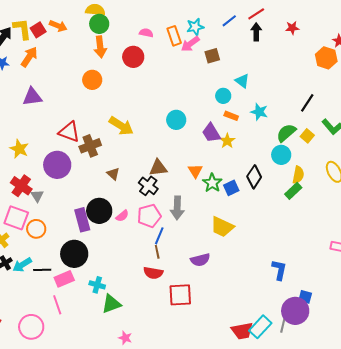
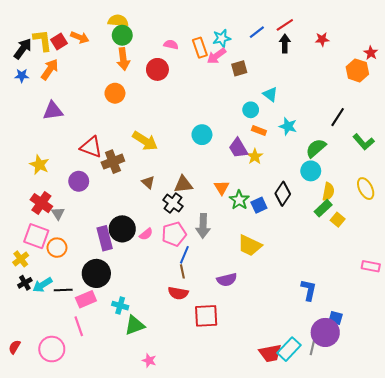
yellow square: (307, 136) -> (338, 220), moved
purple circle: (57, 165) -> (79, 181), size x0.7
brown triangle: (113, 174) -> (148, 182), moved

